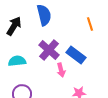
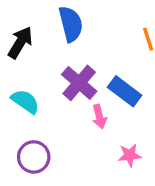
cyan semicircle: (17, 61) -> (25, 101), turned 42

